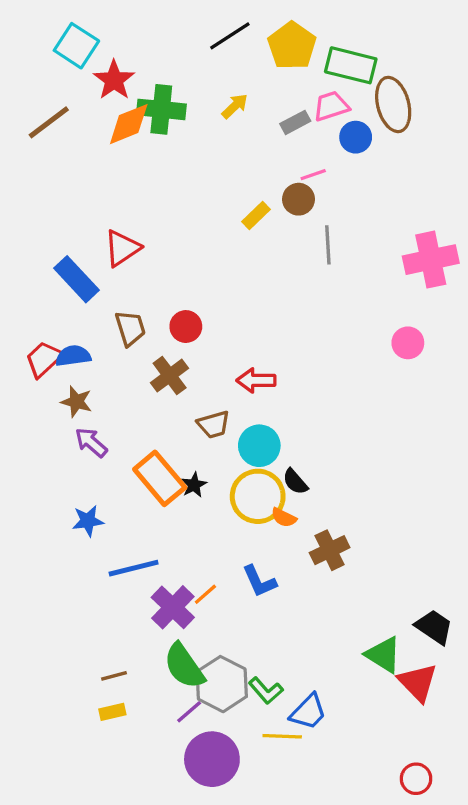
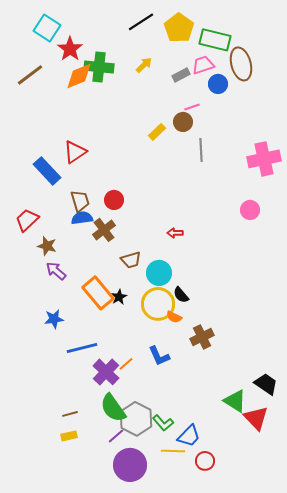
blue semicircle: (73, 356) -> (82, 218), moved
red arrow: (256, 380) -> (175, 233), moved, size x0.7
red circle: (416, 779) -> (205, 461), moved

